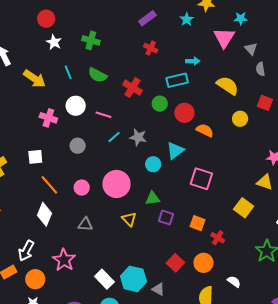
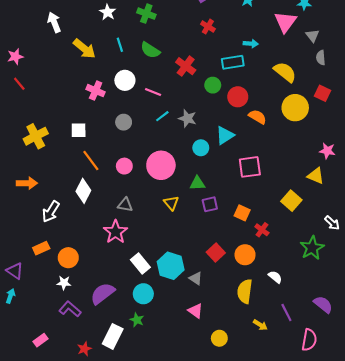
yellow circle: (240, 119) -> (295, 108), size x1.6
pink square: (201, 179) -> (250, 167), turned -30
purple square: (166, 217) -> (210, 204), turned -35
white arrow: (26, 251) -> (51, 212), moved
pink star: (64, 260) -> (116, 232), moved

